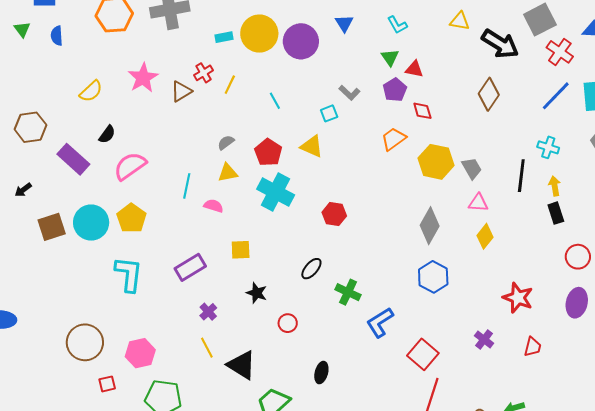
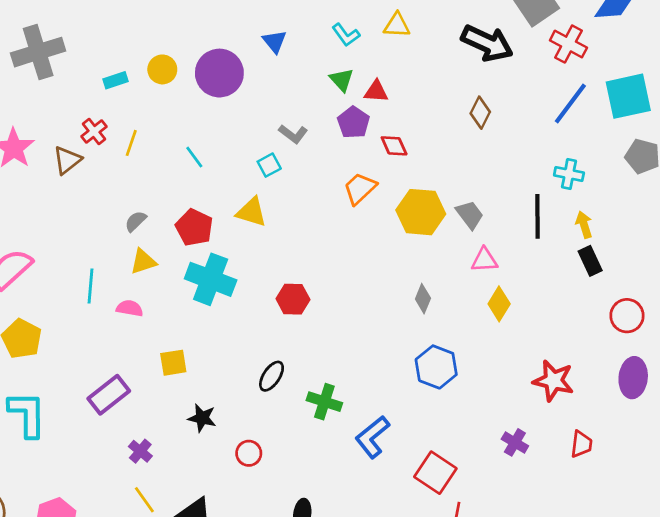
yellow triangle: (460, 21) -> (397, 25), moved
yellow circle: (259, 34) -> (162, 69), size x0.6
brown diamond: (489, 94) -> (480, 113), size x0.7
gray diamond: (430, 226) -> (423, 299), size x0.6

